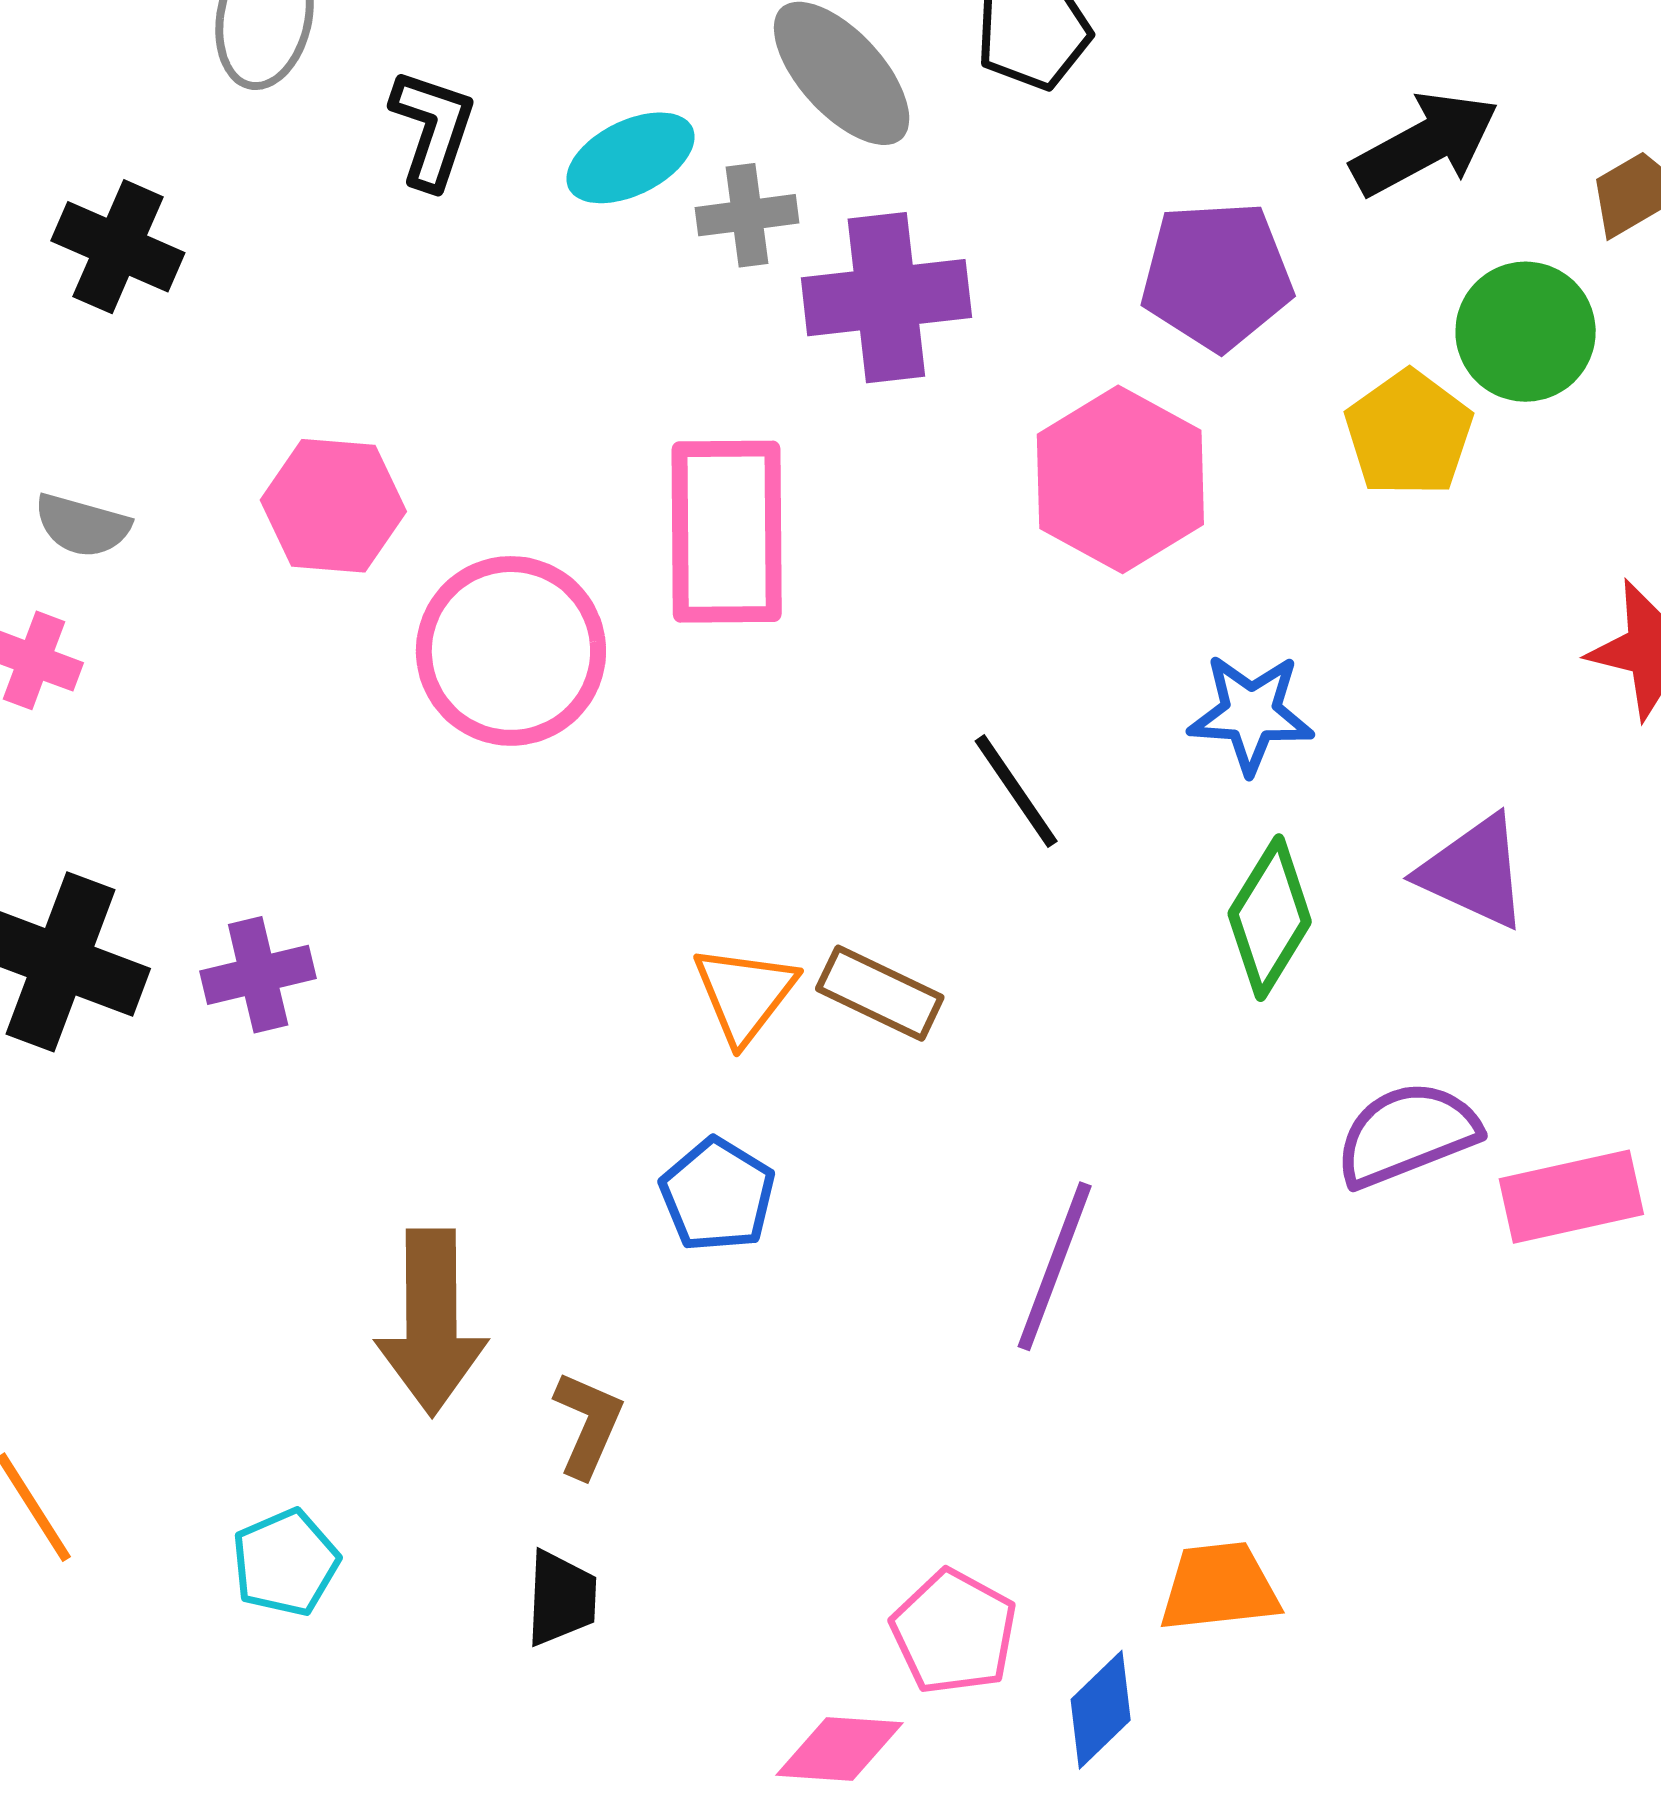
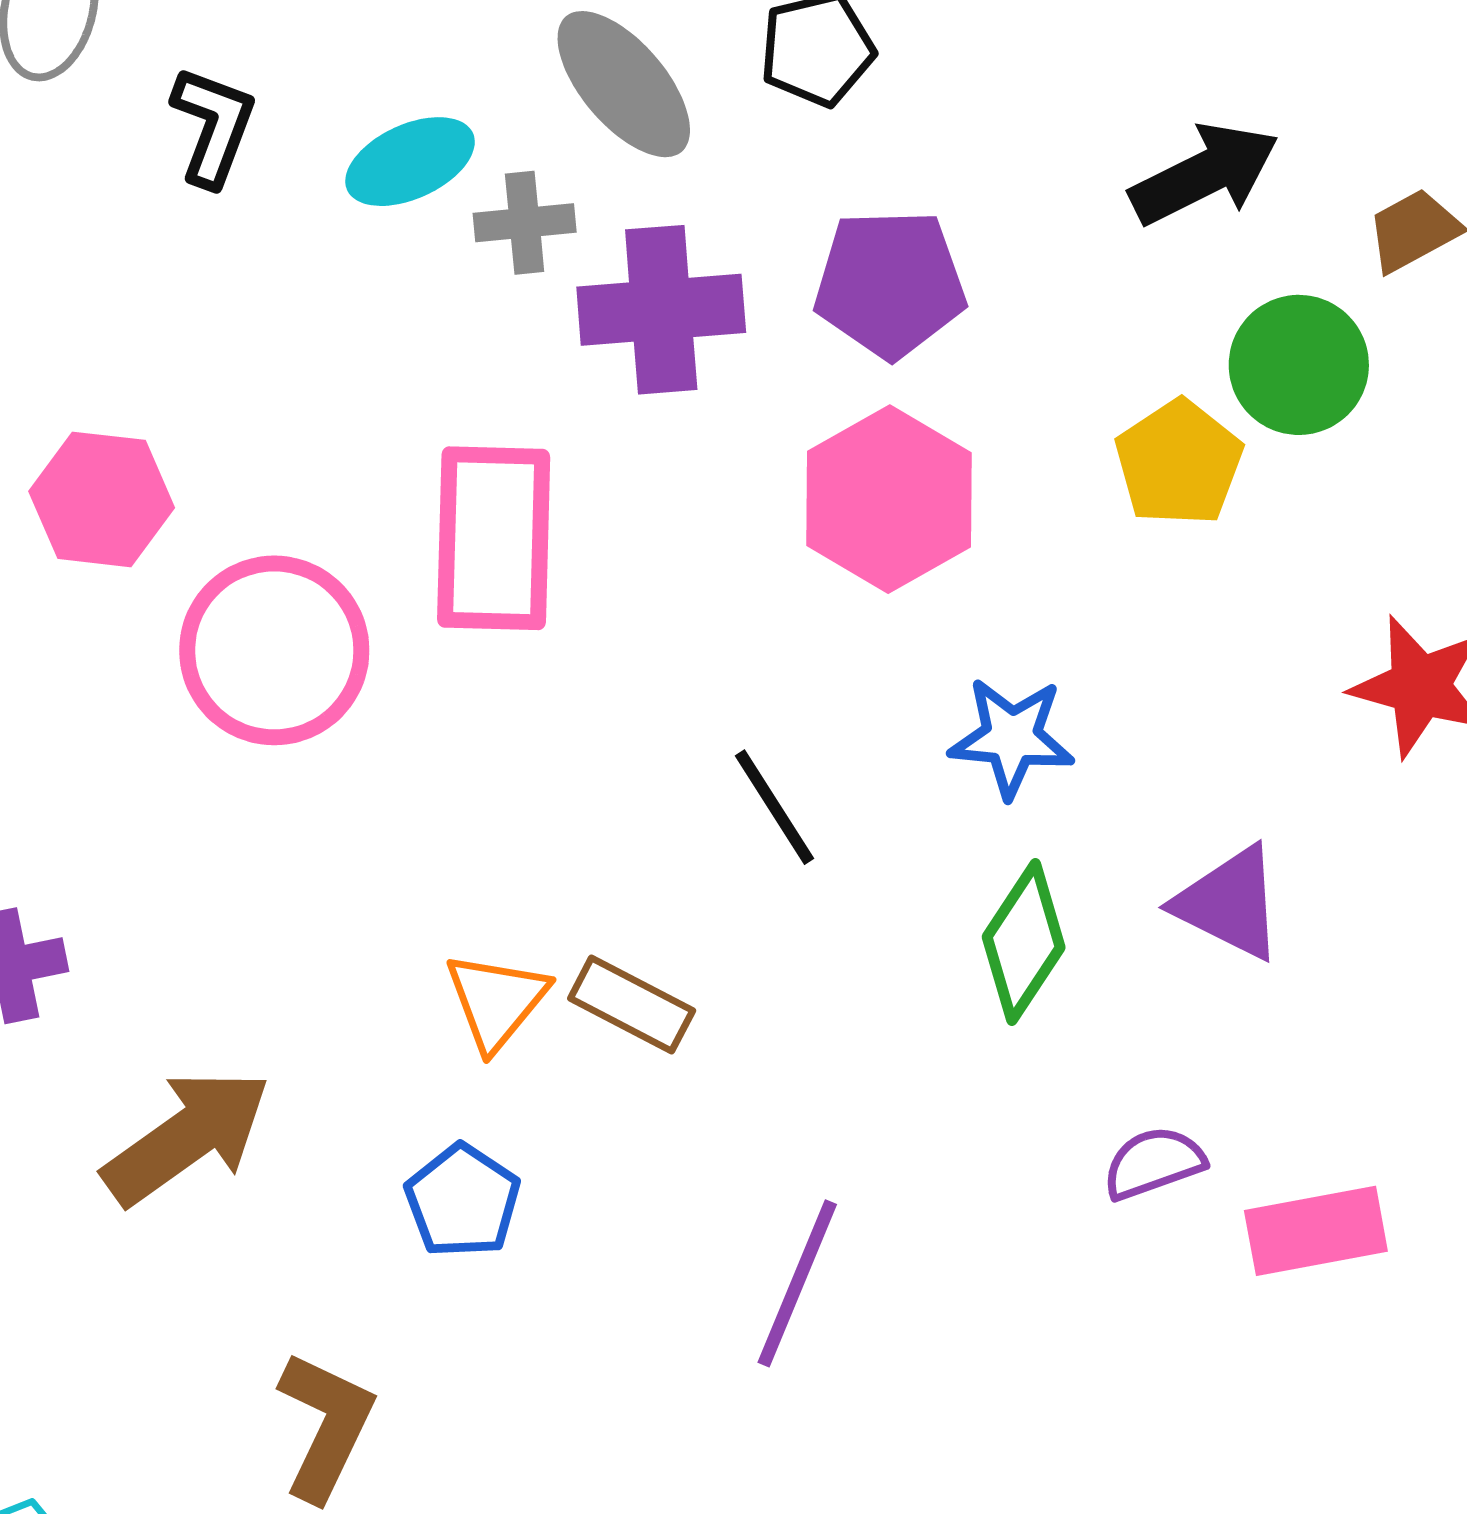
purple pentagon: (1217, 276) -> (890, 284), moved
purple semicircle: (1407, 1134) -> (1154, 1163), size x0.7
brown arrow: (431, 1322) -> (187, 1137), moved, turned -127
brown L-shape: (588, 1424) -> (326, 1426), size x1.4

